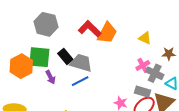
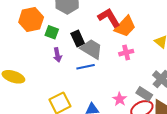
green square: (39, 57) -> (52, 32), size x0.6
pink cross: (143, 65) -> (126, 53), moved
orange hexagon: (21, 66) -> (31, 20), moved

